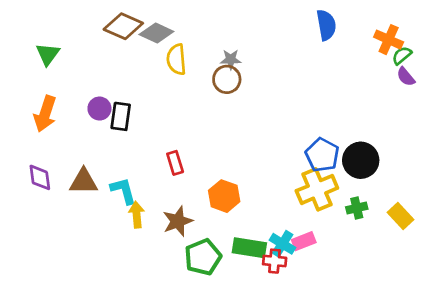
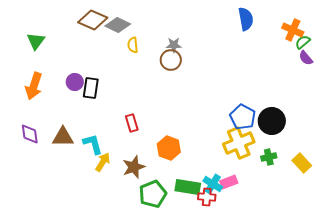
yellow semicircle: (176, 59) -> (133, 45), size x0.7
yellow arrow: (137, 215) -> (103, 162), turned 36

